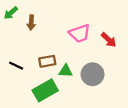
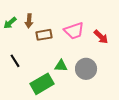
green arrow: (11, 13) -> (10, 23), moved
brown rectangle: (47, 61) -> (44, 35), moved
black line: (16, 66) -> (15, 61), turned 32

